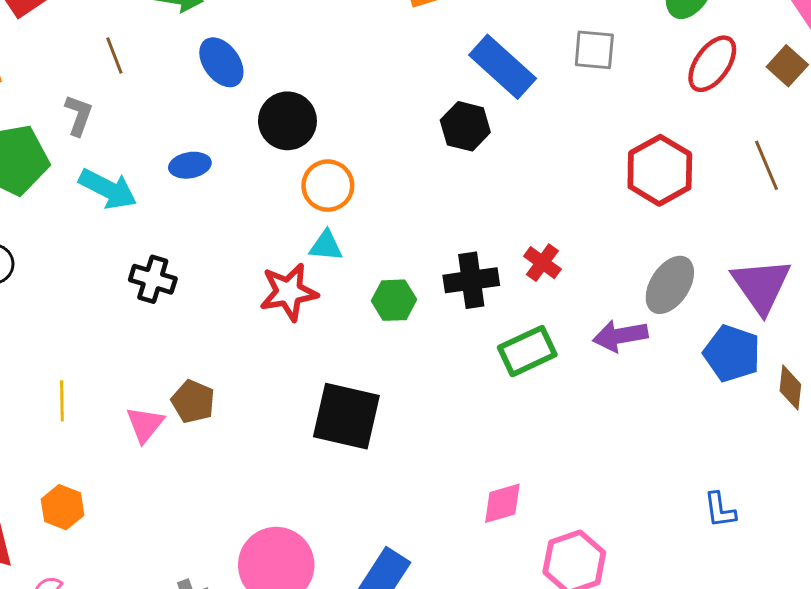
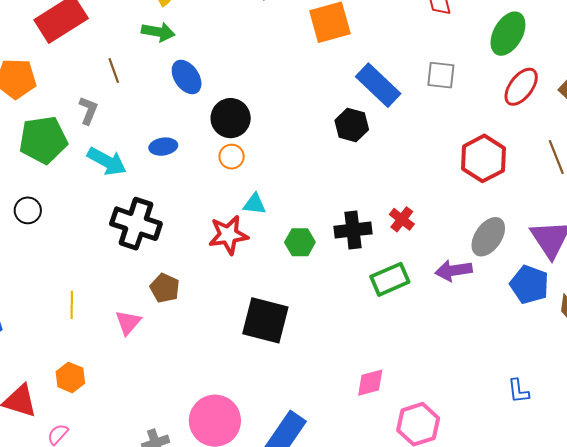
orange circle: (328, 186) -> (232, 157), moved, size x0.7
black cross: (153, 279) -> (136, 224), size x1.6
brown pentagon: (193, 401) -> (165, 288), moved

